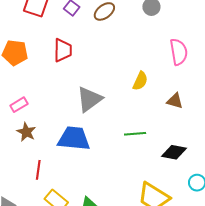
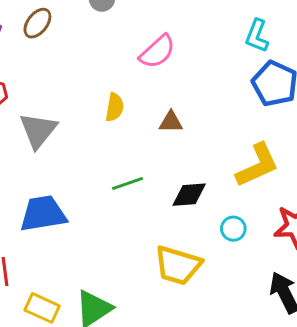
pink semicircle: (179, 52) -> (157, 52), turned 72
gray triangle: (89, 99) -> (38, 130), moved

